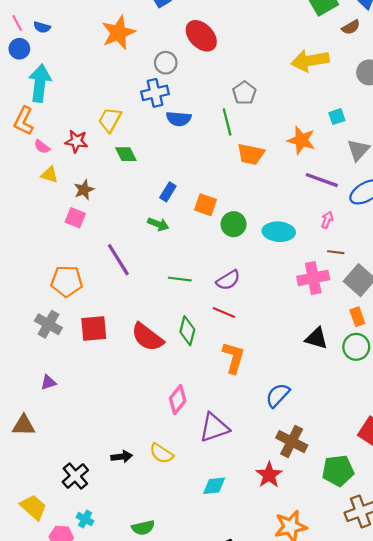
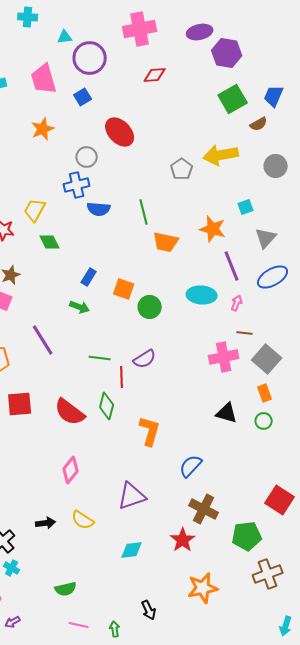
orange star: (118, 33) -> (43, 129), size x0.7
gray pentagon: (244, 93) -> (182, 169), moved
purple line: (322, 180) -> (232, 266), turned 48
cyan ellipse: (279, 232) -> (202, 295), moved
red line: (224, 312) -> (122, 377), moved, turned 65
green circle: (356, 347) -> (264, 421), size x0.7
pink diamond: (178, 400) -> (71, 470), moved
cyan cross: (85, 519) -> (12, 568), moved

